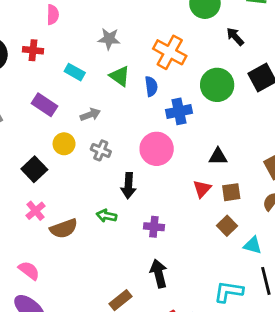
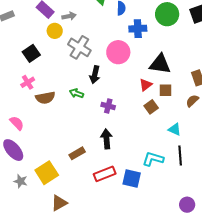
gray arrow: (90, 114) -> (69, 16), moved
yellow circle: (64, 144) -> (55, 31), moved
gray cross: (101, 150) -> (79, 47), size x1.6
black triangle: (218, 157) -> (160, 64), size x1.6
brown square: (227, 226) -> (151, 107), moved

